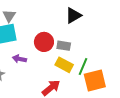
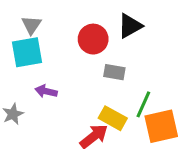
red circle: (44, 42) -> (93, 39), moved
yellow rectangle: (64, 65) -> (113, 118), moved

